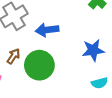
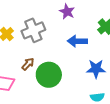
blue arrow: (47, 30) -> (77, 41), moved

